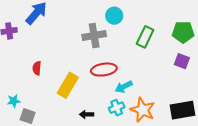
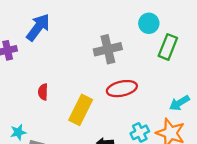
cyan circle: (114, 16) -> (149, 23), moved
cyan arrow: (124, 87) -> (179, 103), moved

